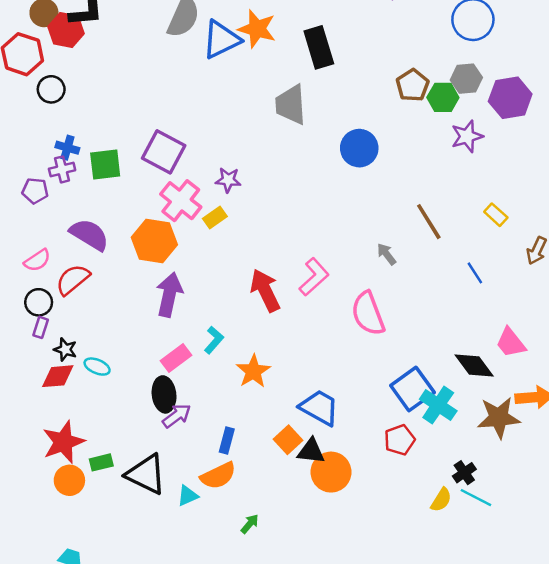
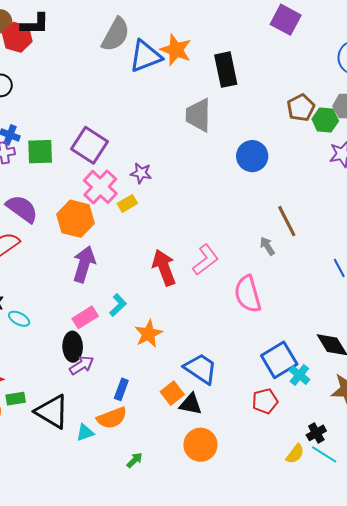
brown line: (429, 222) -> (287, 221), moved
cyan cross: (438, 405) -> (299, 375), size x0.7
orange circle: (331, 472) -> (200, 445), moved

